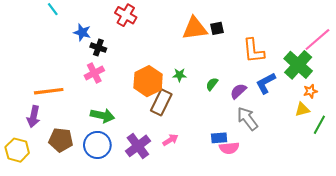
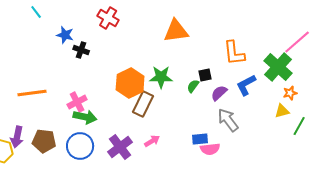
black square: (217, 28) -> (205, 75), moved
pink cross: (94, 73) -> (77, 102), moved
green star: (179, 75) -> (161, 77), size x1.6
purple arrow: (33, 117) -> (17, 137), moved

